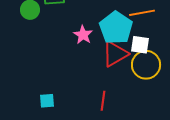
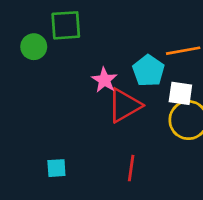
cyan pentagon: (116, 28) -> (148, 71), size x0.7
red triangle: (115, 54) -> (124, 105), moved

